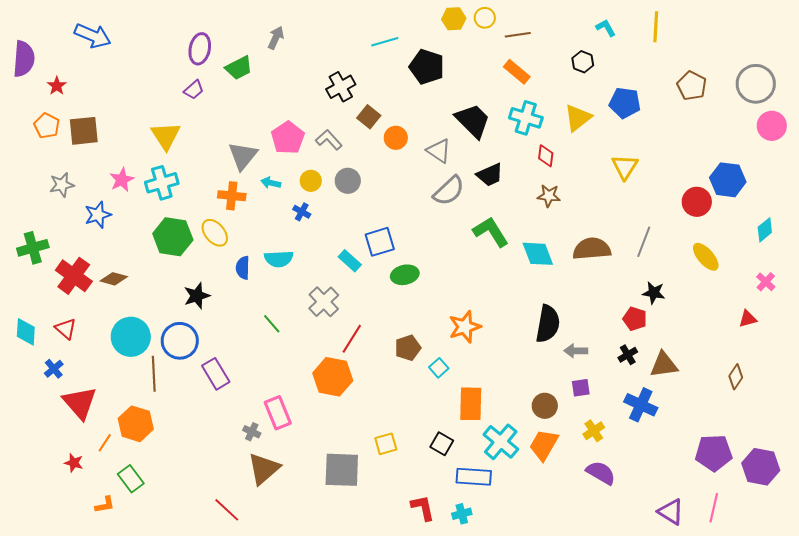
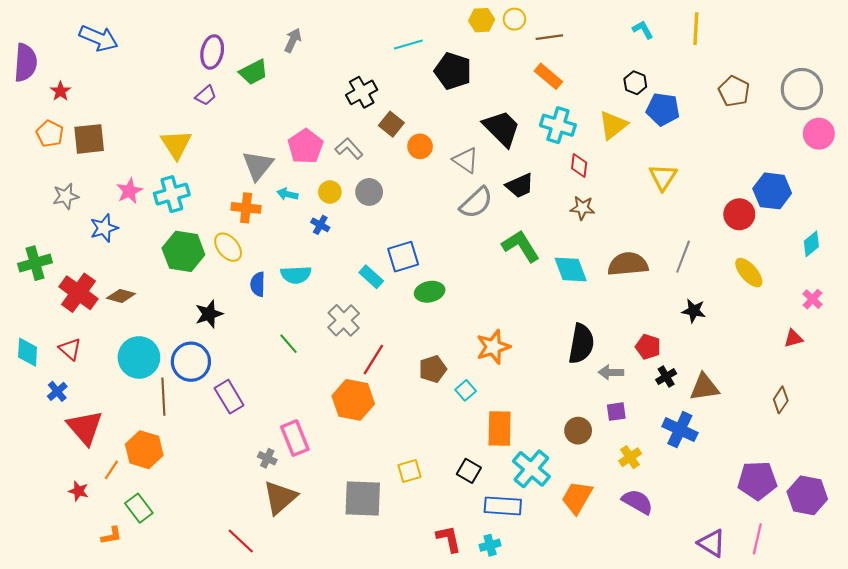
black hexagon: (583, 62) -> (635, 83), moved
red pentagon: (635, 319) -> (648, 347), moved
orange trapezoid: (544, 445) -> (577, 497), moved

